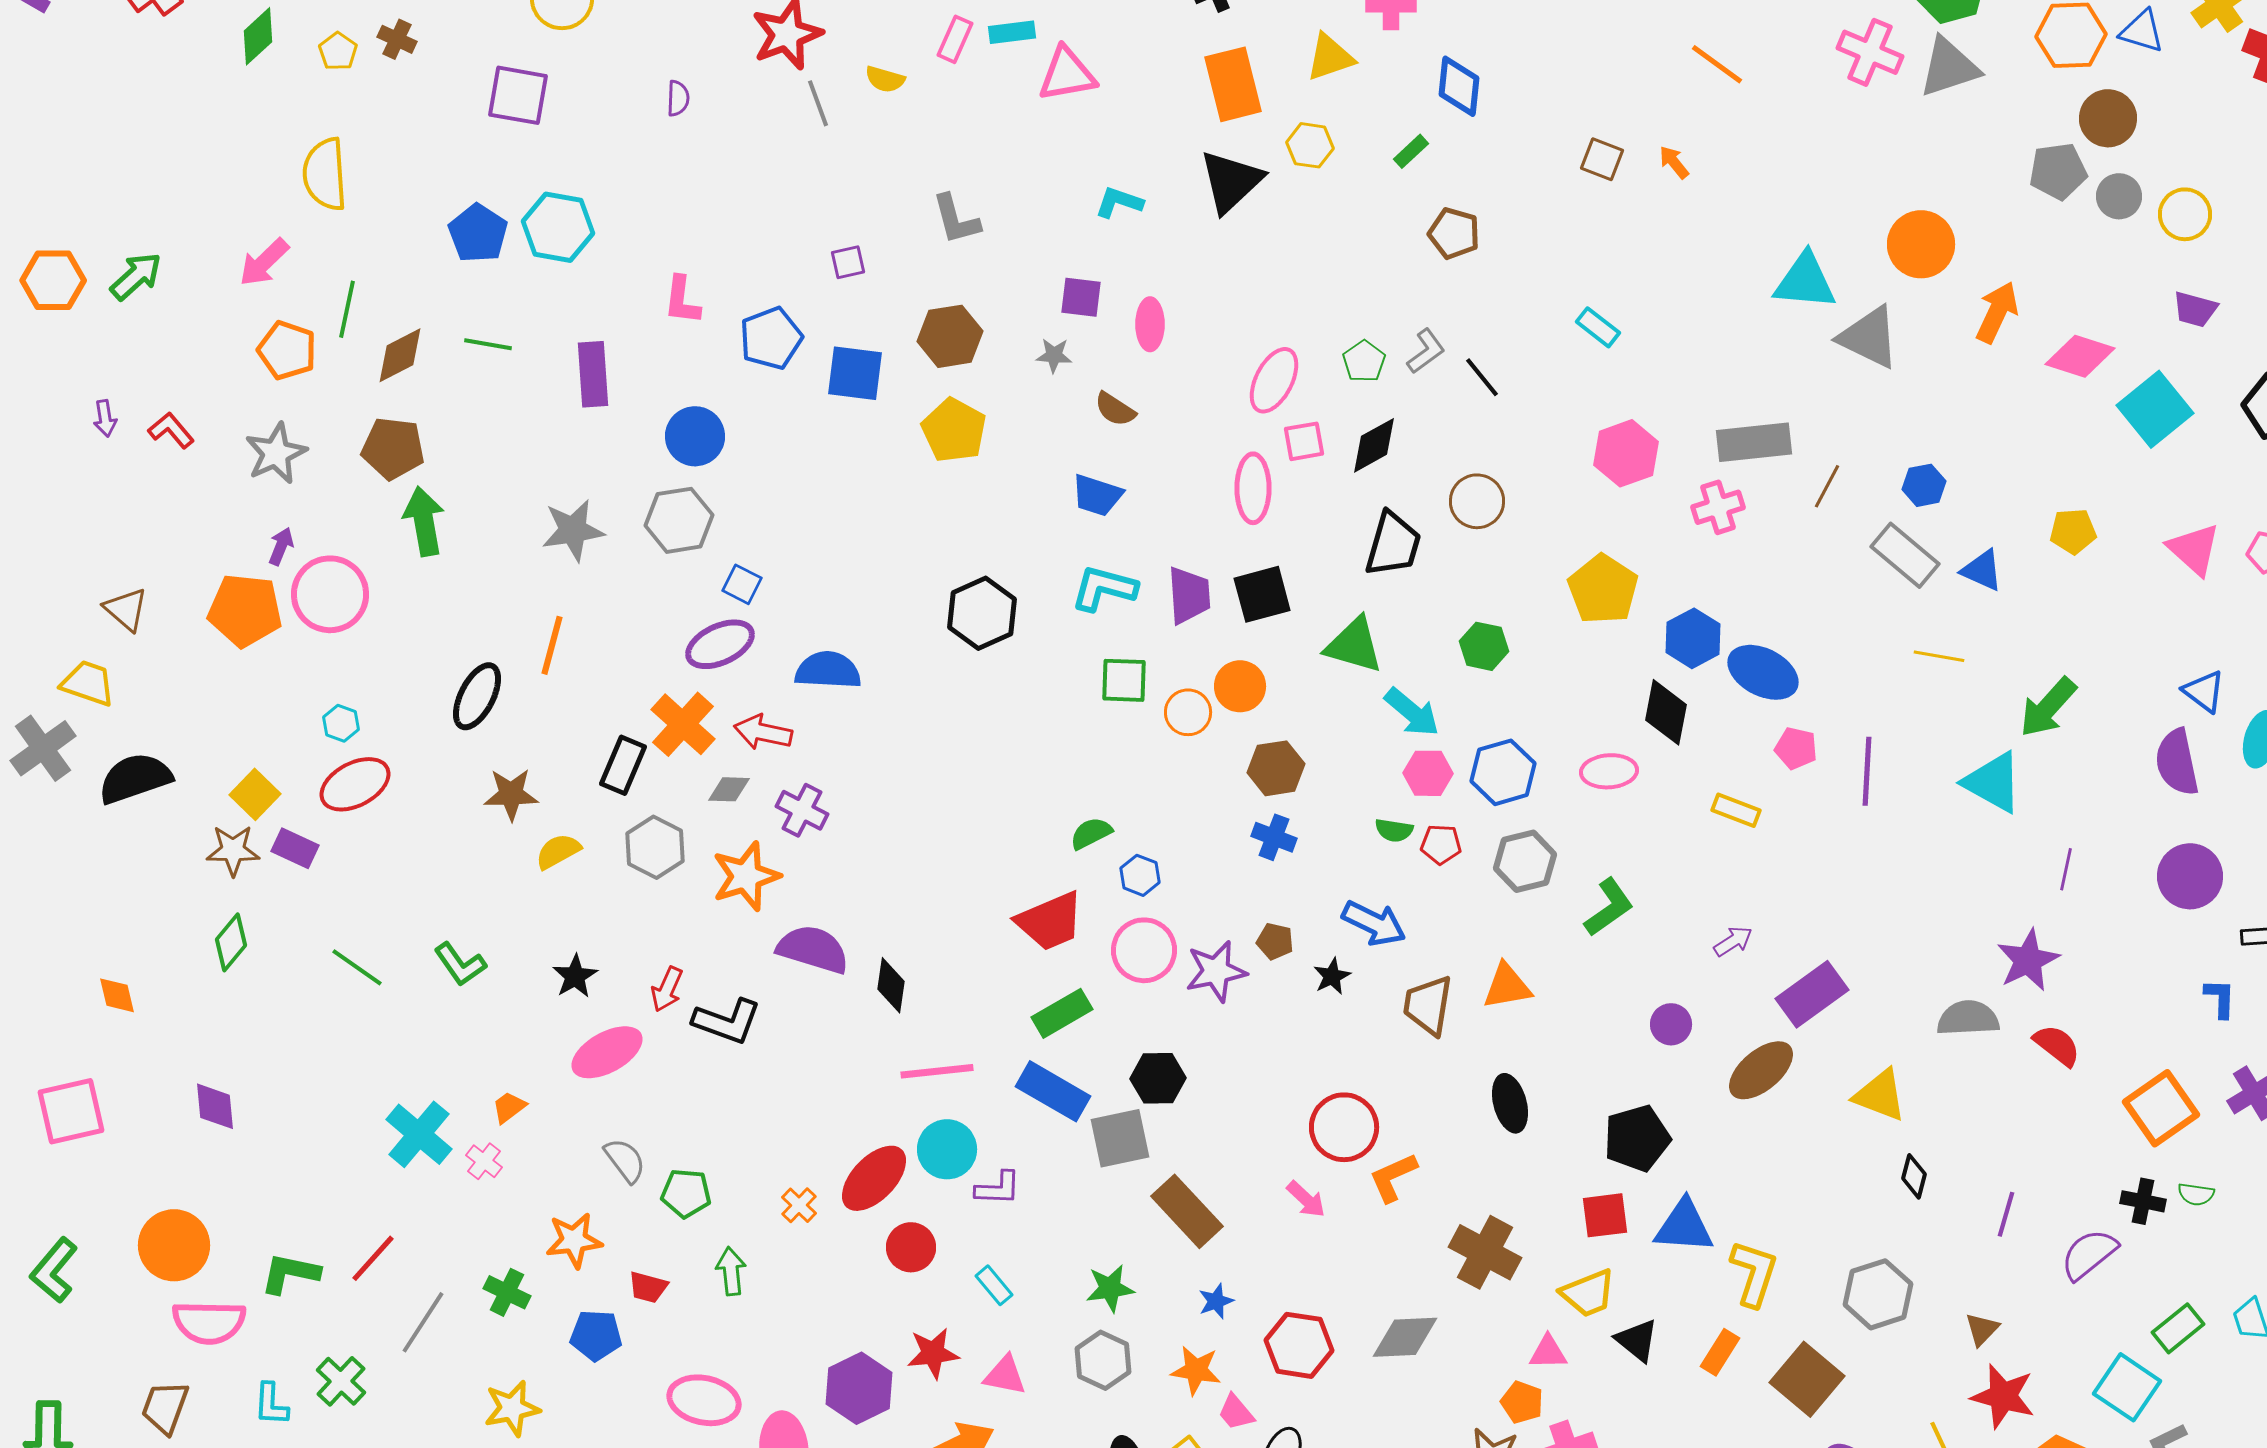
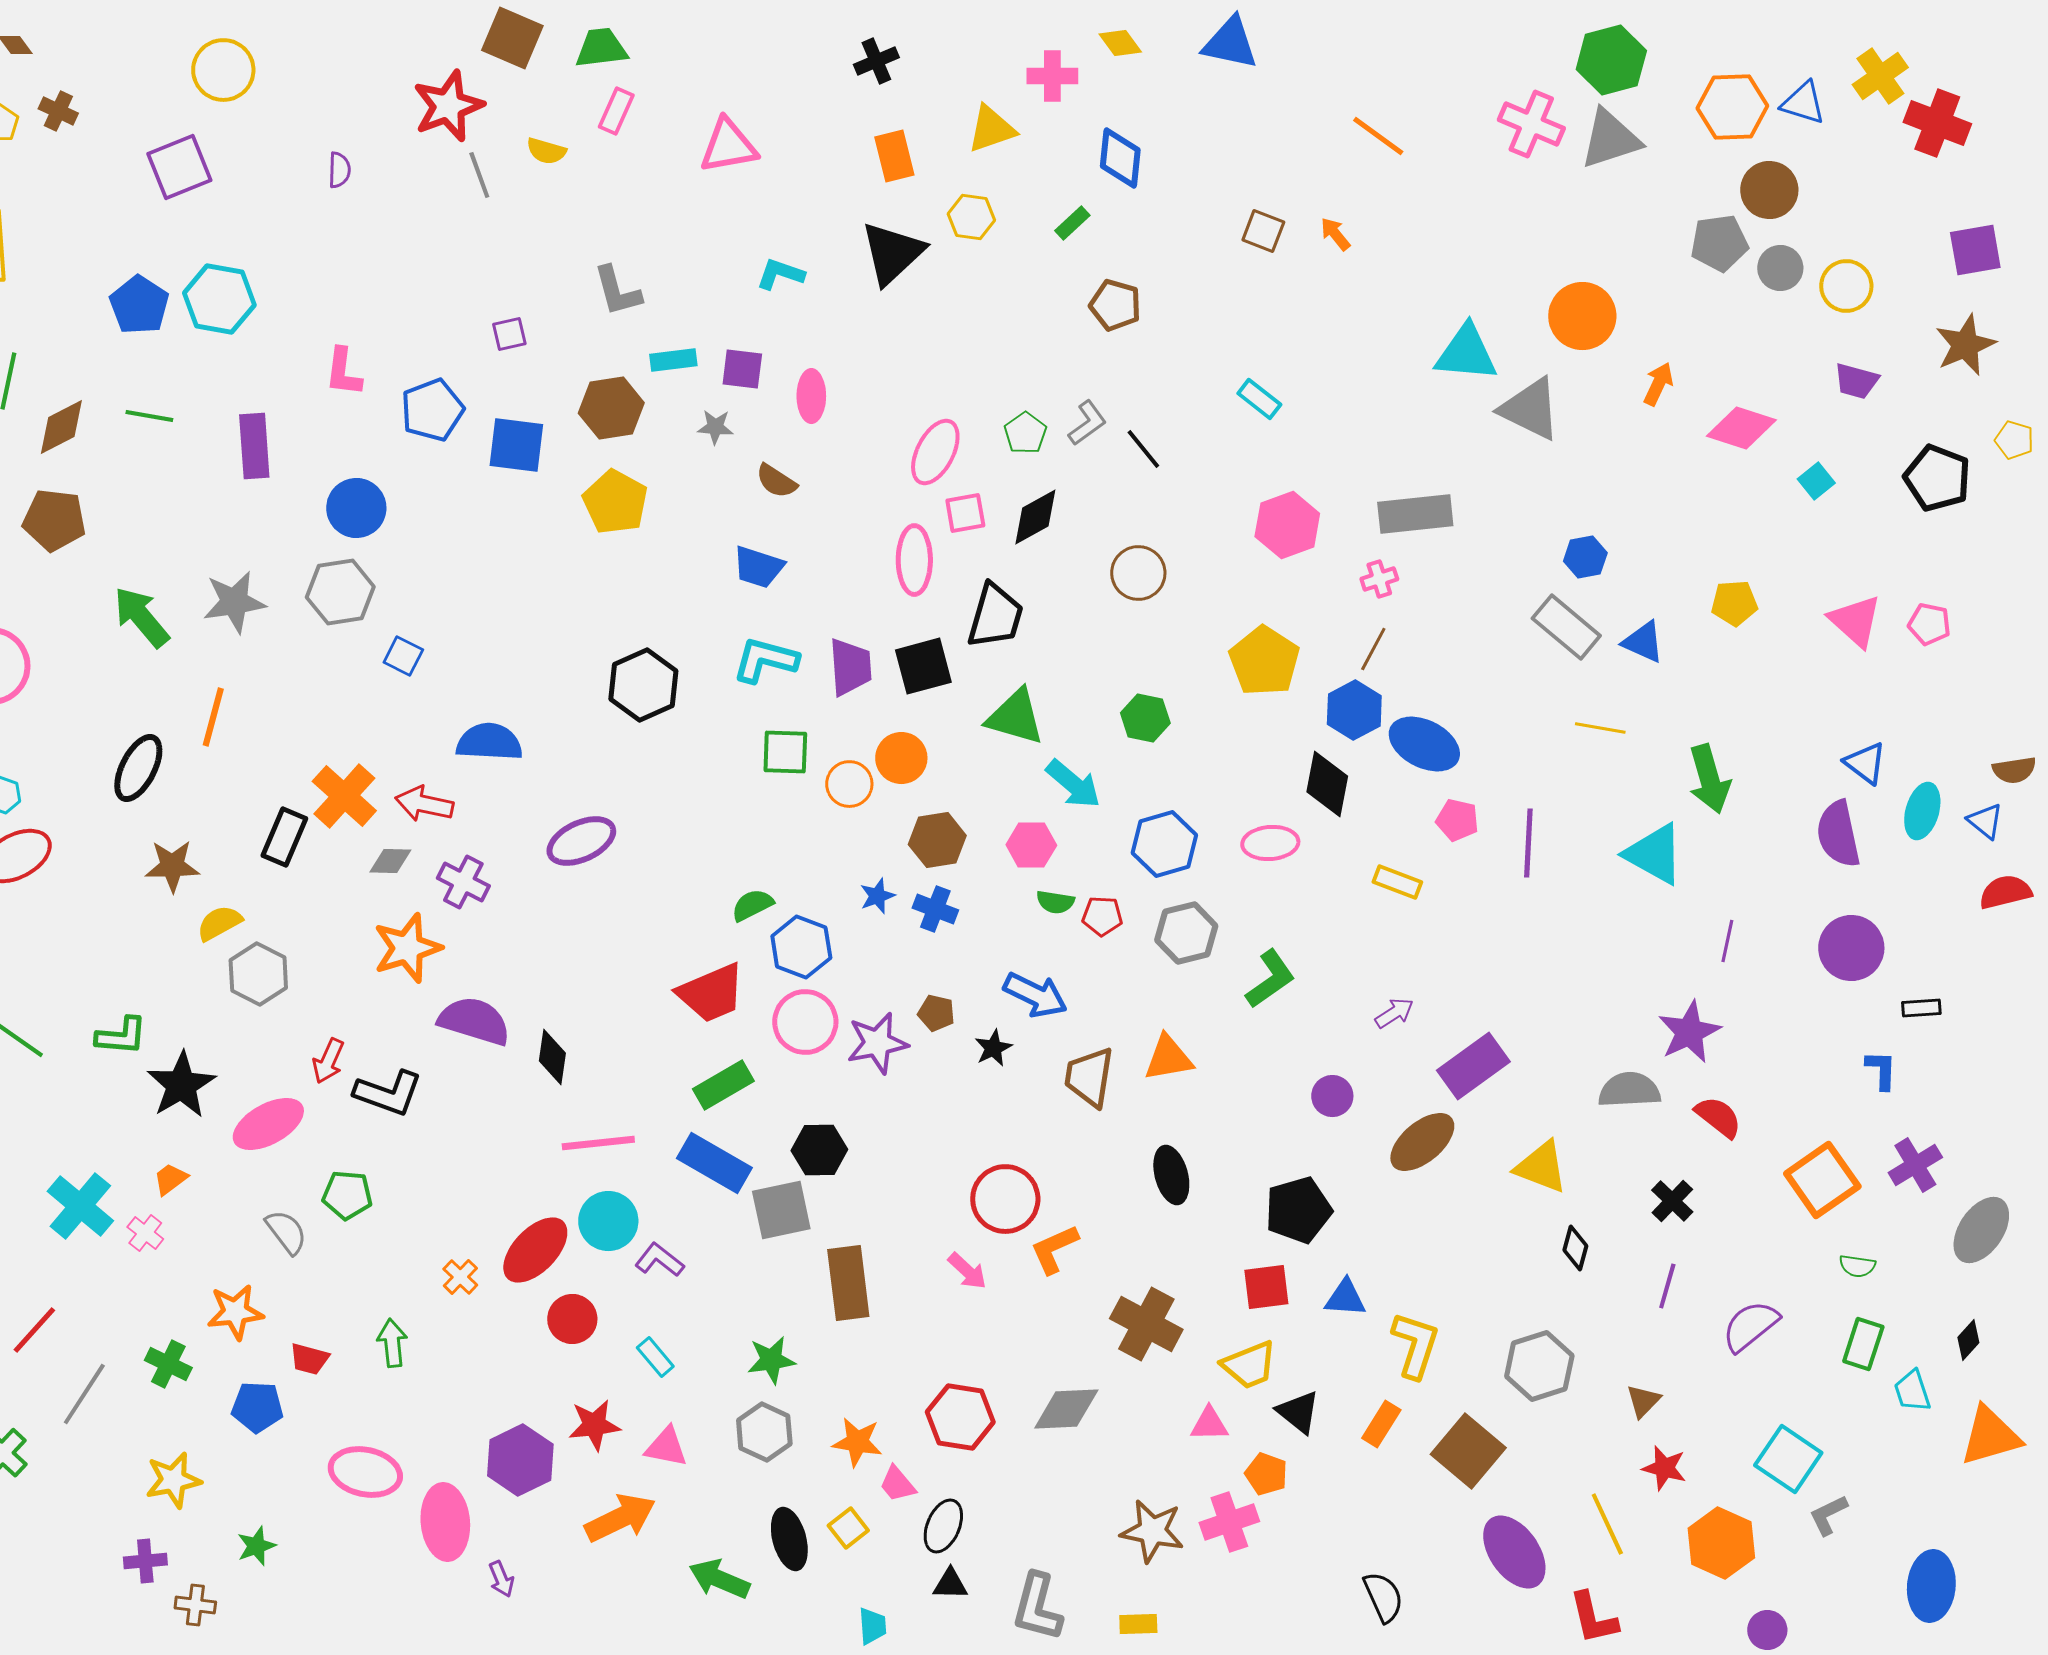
cyan rectangle: (1012, 32) -> (673, 360), moved
orange rectangle: (1233, 84) -> (894, 156), size x0.7
purple square: (518, 95) -> (179, 167), turned -32
orange arrow: (1997, 312) -> (1658, 384), size x0.7
cyan square: (2155, 409) -> (1816, 481), size x0.5
brown line: (1827, 486) -> (1373, 649), moved
pink cross: (1718, 507) -> (1379, 579), size x0.7
green arrow: (424, 521) -> (141, 617), moved, turned -30
black trapezoid: (1393, 544) -> (995, 616), moved
purple ellipse: (720, 644) -> (581, 841), moved
green arrow: (2048, 707) -> (1709, 779), turned -58
pink hexagon: (1428, 773) -> (1031, 845), moved
gray hexagon: (655, 847) -> (258, 974), moved
blue hexagon: (1140, 875) -> (801, 947), size x1.5
green L-shape: (460, 964) -> (121, 1036), turned -50
black star: (575, 976) -> (181, 1085), moved, size x1.5
purple L-shape: (998, 1188) -> (659, 1260), turned -144
green pentagon: (686, 1193) -> (347, 1195), moved
black cross: (2143, 1201) -> (1672, 1201), moved, turned 33
brown rectangle: (1187, 1211) -> (848, 1283), turned 36
blue triangle: (1684, 1226) -> (1345, 1298), size x0.7
blue star: (1216, 1301) -> (877, 896), moved
green rectangle: (2178, 1328) -> (1863, 1344), moved, turned -33
red star: (2003, 1396) -> (1664, 1468), size x0.7
orange pentagon: (1522, 1402) -> (1266, 1474), moved

